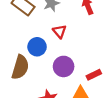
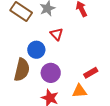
purple circle: (64, 66) -> (51, 73), moved

